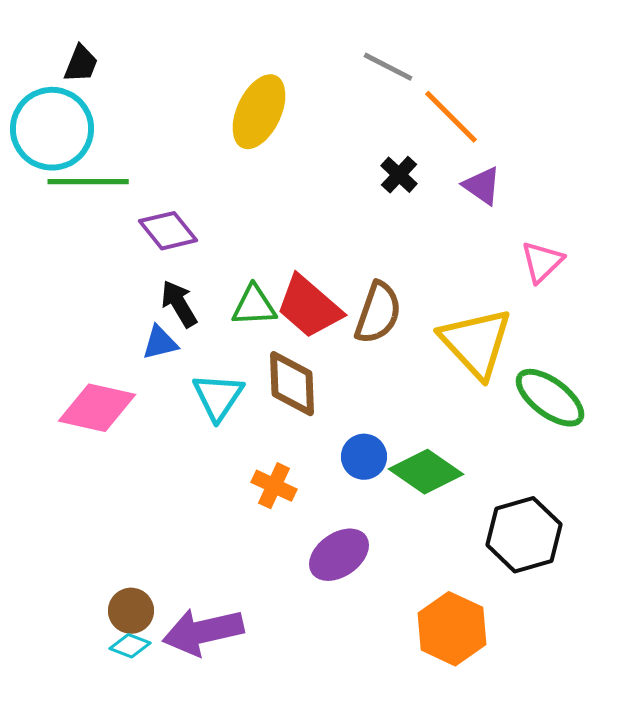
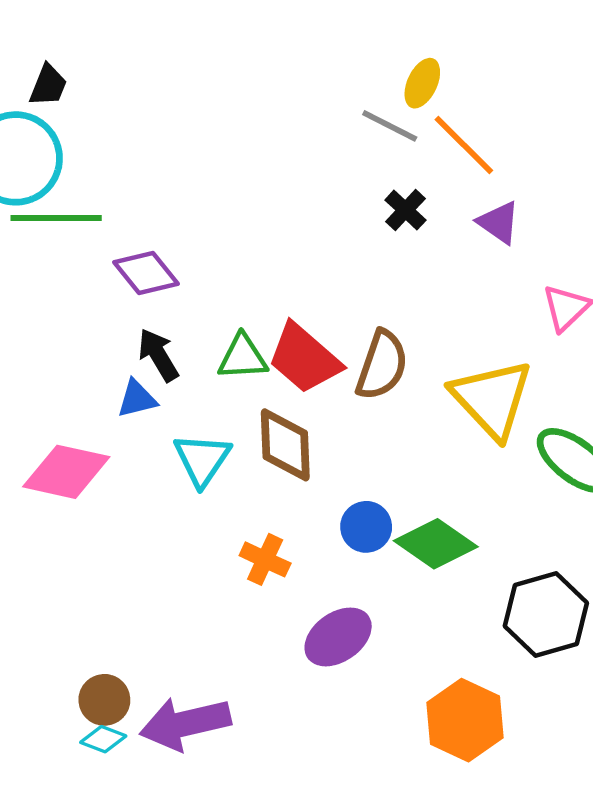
gray line: (388, 67) -> (390, 126), moved
yellow ellipse: (259, 112) -> (422, 83), moved, size x0.6

